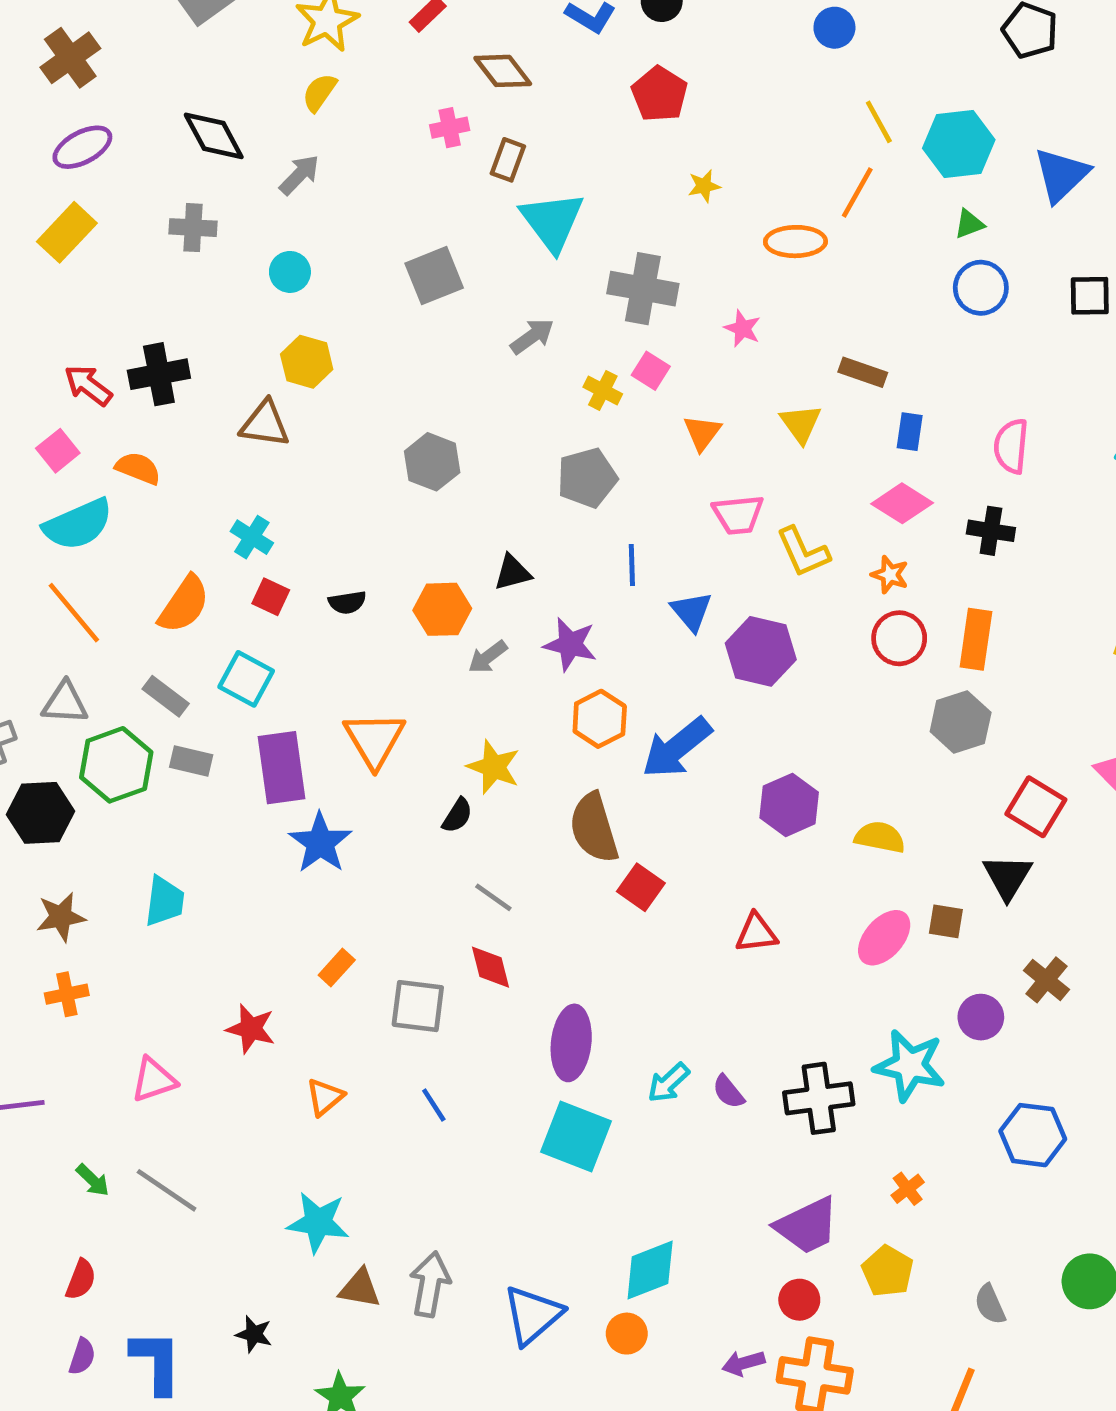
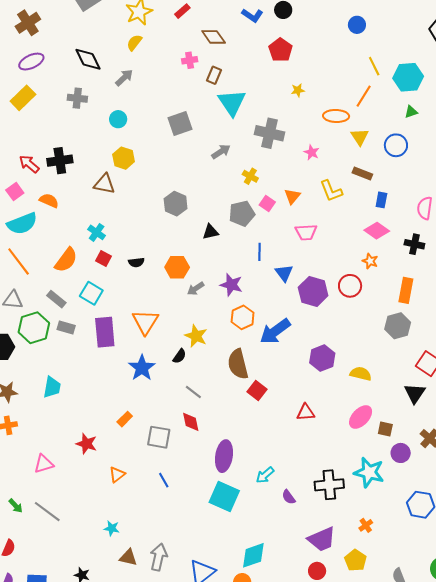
blue circle: (981, 288) -> (396, 145), moved
pink square: (651, 371) -> (267, 203), moved
yellow triangle: (801, 424) -> (360, 137), moved
yellow L-shape: (803, 552) -> (331, 191), moved
black triangle: (513, 573) -> (210, 232), moved
red circle: (899, 638) -> (350, 286), moved
blue star: (320, 843) -> (142, 368), moved
brown square: (946, 921) -> (385, 429), moved
purple semicircle: (728, 1092) -> (289, 497), moved
cyan star: (318, 1222) -> (112, 528), size x0.6

